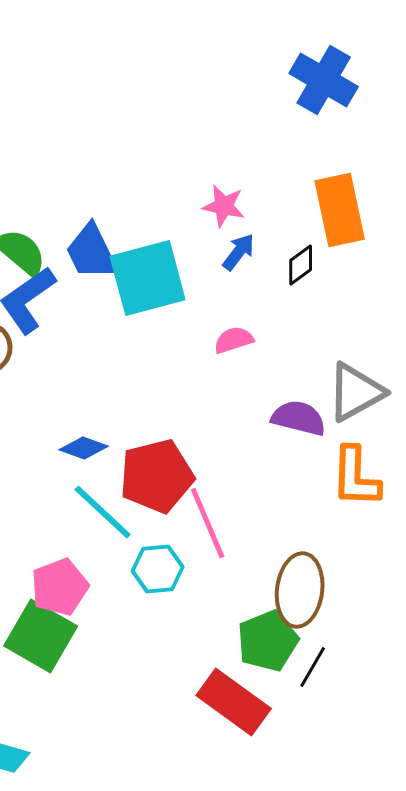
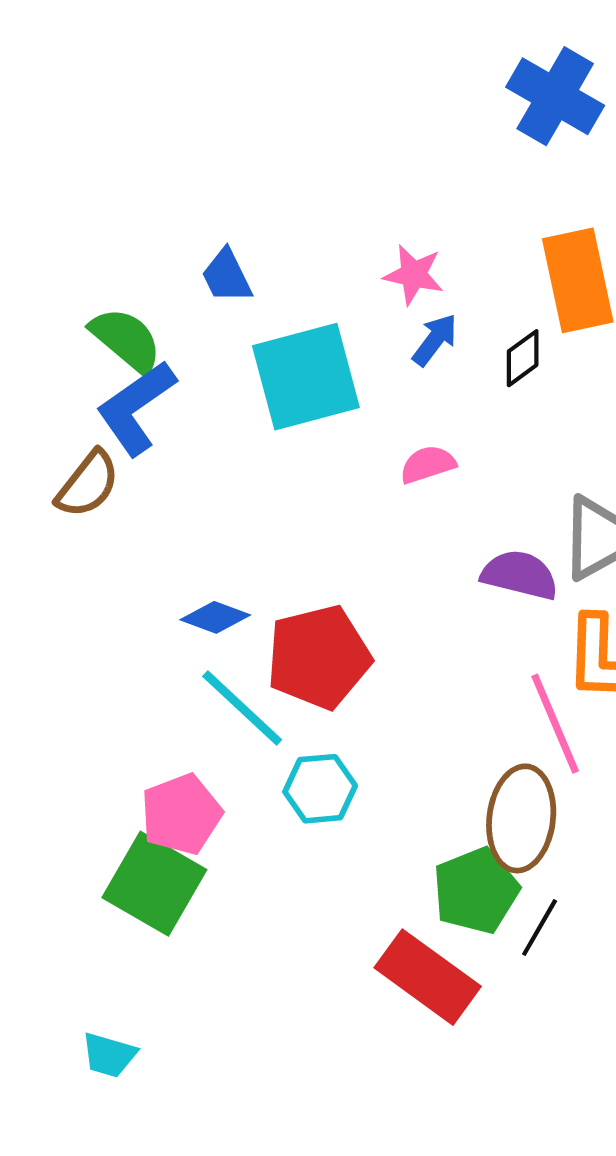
blue trapezoid: (92, 252) -> (227, 276), moved, size x0.7
pink line: (208, 523) -> (555, 724), moved

